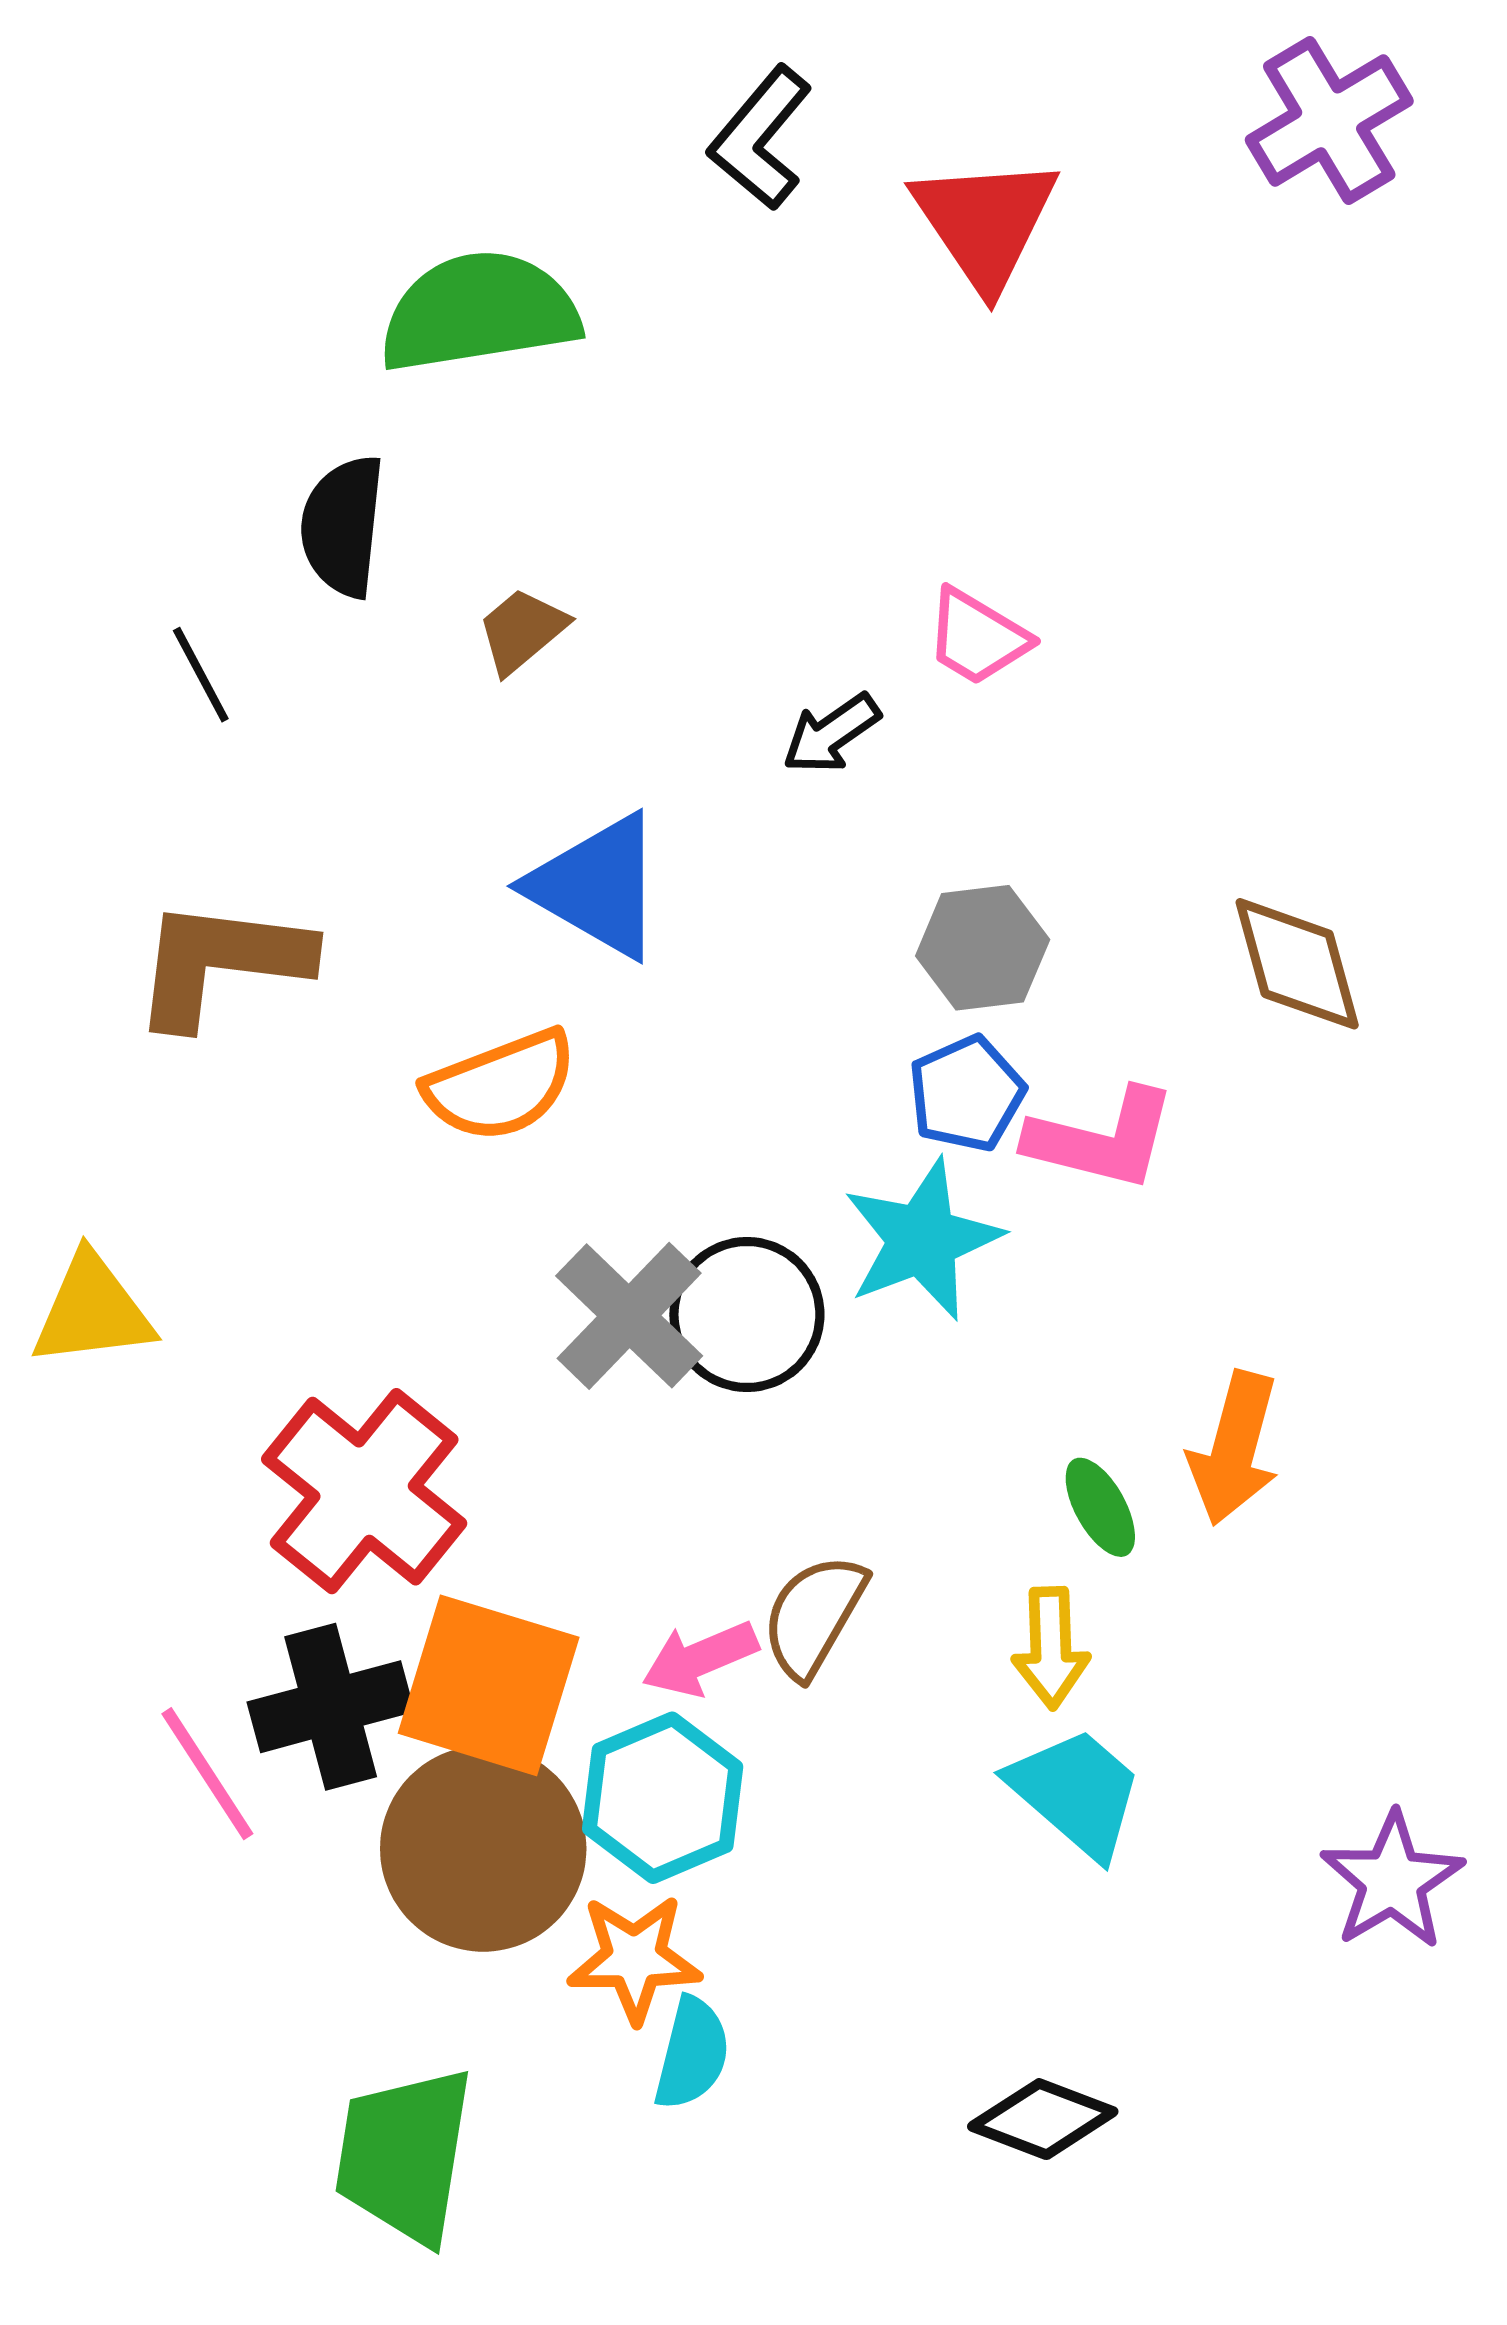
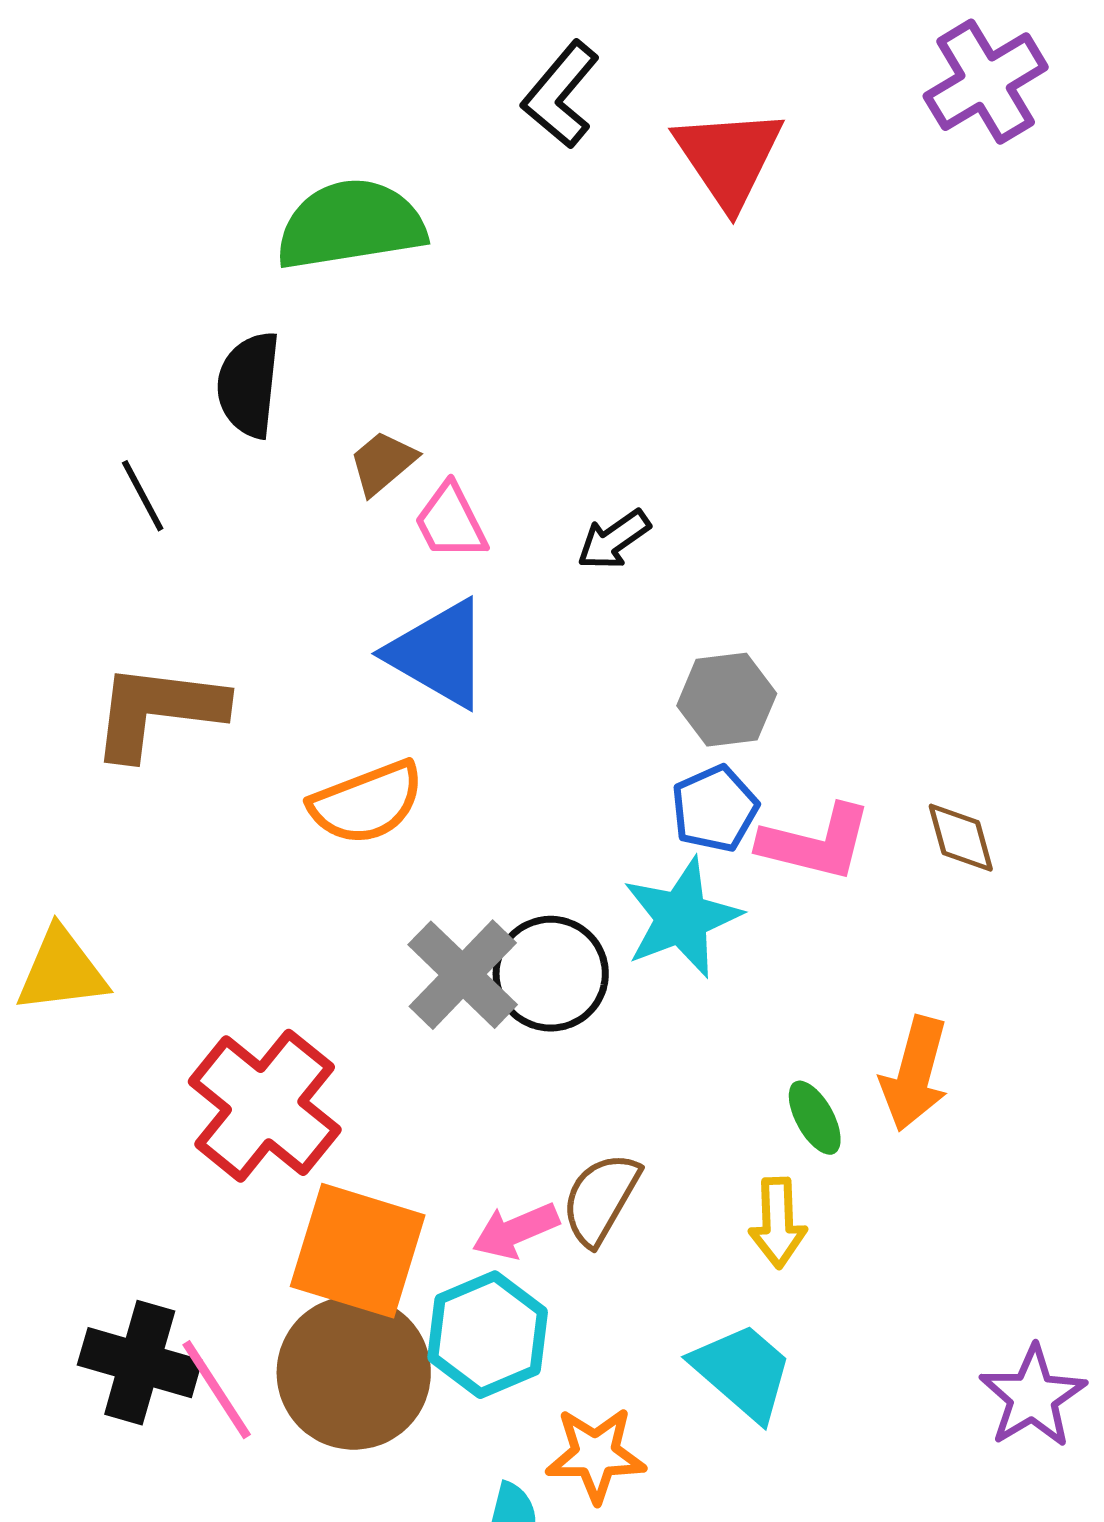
pink trapezoid: (977, 637) -> (451, 522), moved, turned 32
brown diamond: (1297, 964) -> (961, 838), moved, size x0.7
black cross: (331, 1707) -> (140, 1363), moved, turned 31
pink line: (207, 1774) -> (217, 1390), moved
cyan trapezoid: (1076, 1792) -> (743, 1372), moved
orange star: (634, 1958) -> (596, 1455), moved

